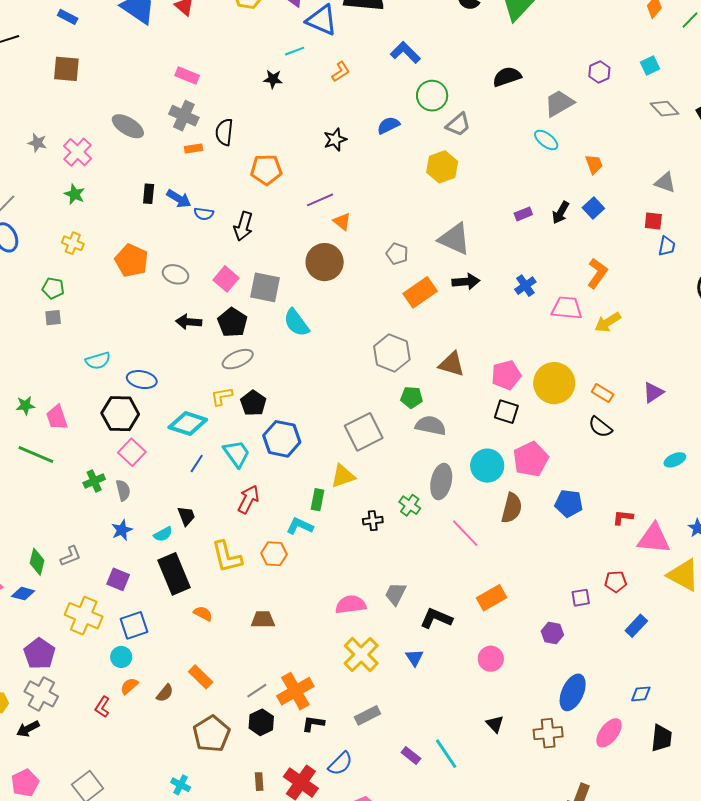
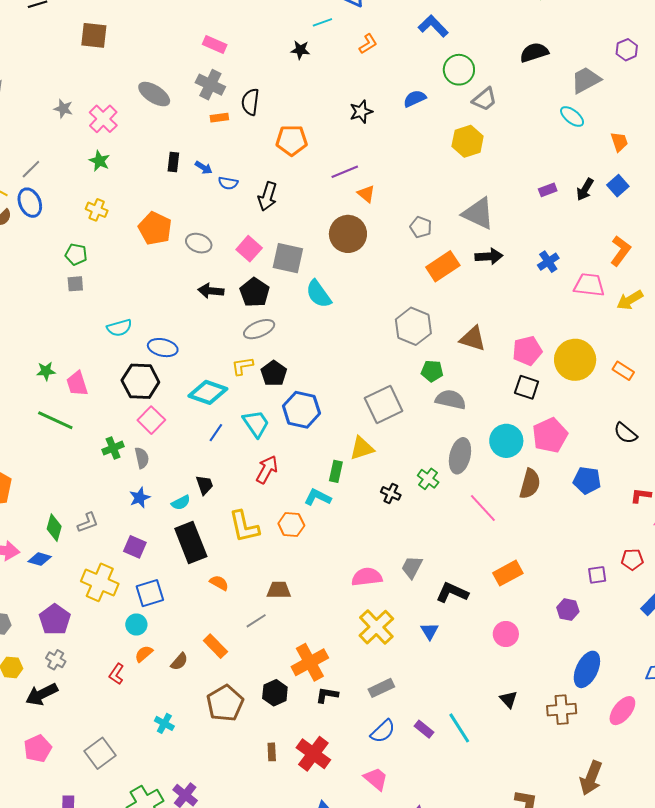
blue arrow: (179, 199) -> (204, 168), size x0.7
black semicircle: (600, 427) -> (625, 433), moved
black cross: (373, 521) -> (391, 493), turned 30
gray line: (257, 691) -> (256, 621), moved
gray cross: (41, 694) -> (56, 660), size x0.6
black arrow: (28, 729) -> (42, 694), size x1.4
blue semicircle: (340, 764) -> (383, 731), moved
cyan cross: (181, 785) -> (164, 723), moved

